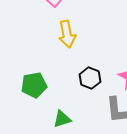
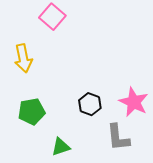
yellow arrow: (67, 34) -> (23, 58), moved

